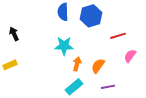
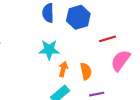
pink semicircle: (130, 56) -> (120, 61), size x1.5
orange semicircle: (98, 66) -> (86, 71), turned 133

